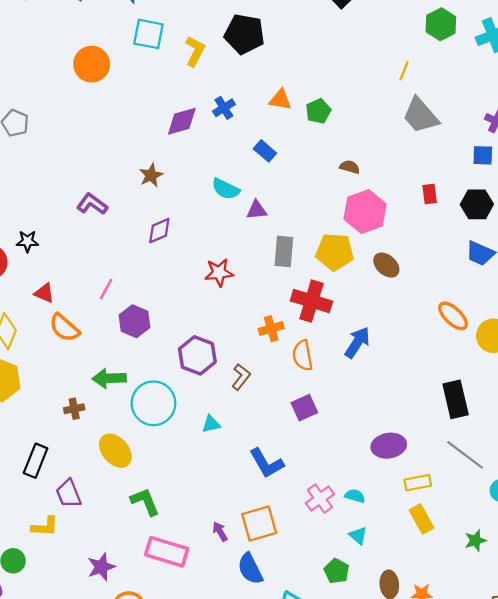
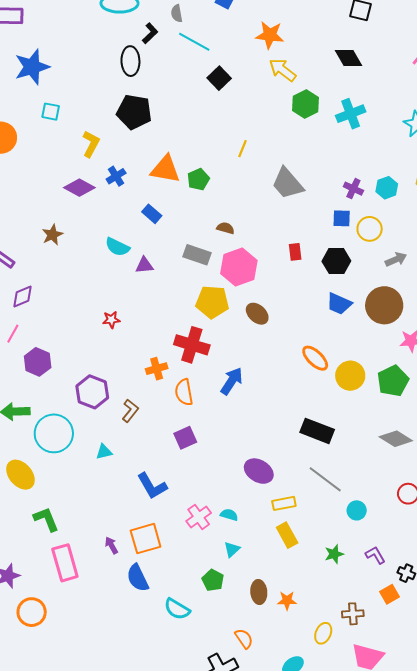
cyan square: (148, 34) -> (51, 112), size x0.7
yellow L-shape: (195, 51) -> (91, 144), moved
yellow line: (404, 71) -> (242, 149), moved
orange triangle: (280, 100) -> (165, 169), size x1.5
purple diamond: (182, 121) -> (79, 188), turned 44
purple diamond: (159, 231) -> (23, 297), moved
gray rectangle: (284, 251) -> (197, 255), moved, turned -76
red star: (219, 273) -> (111, 320), size x0.7
black rectangle: (456, 399) -> (317, 431), turned -56
purple ellipse: (389, 446) -> (259, 471), turned 40
cyan triangle: (358, 536) -> (232, 549), turned 36
pink rectangle: (167, 552) -> (65, 563), turned 57

